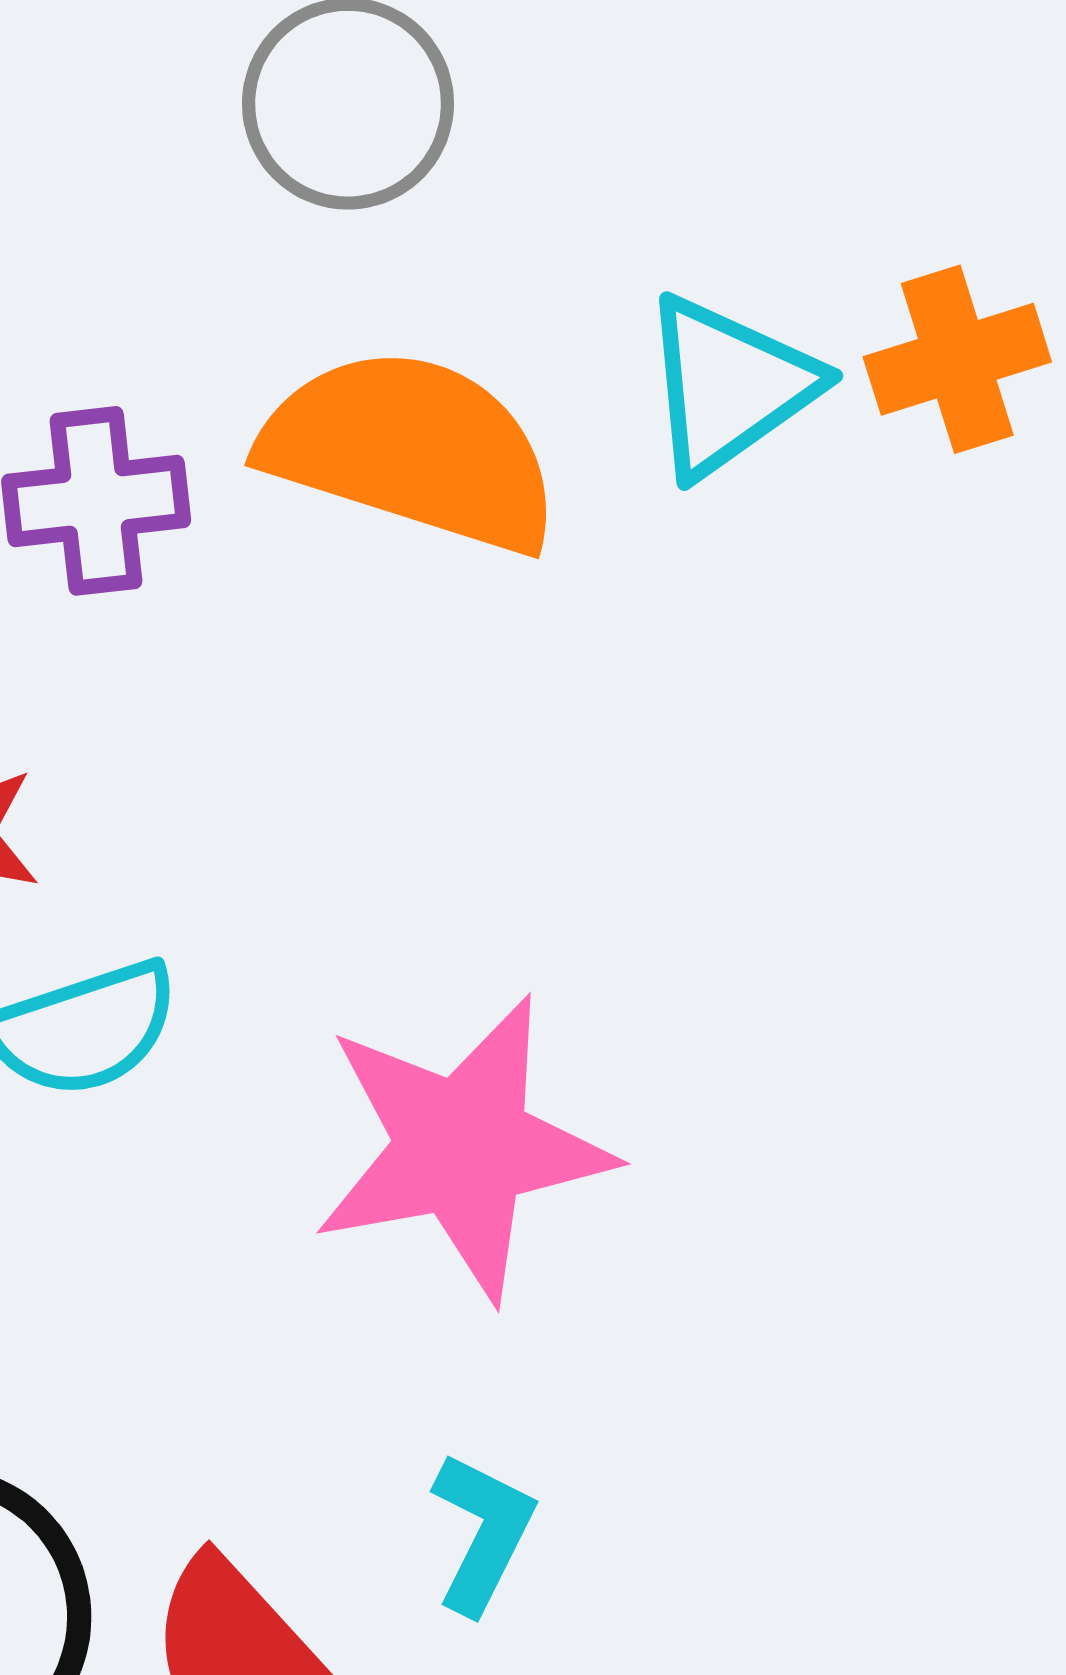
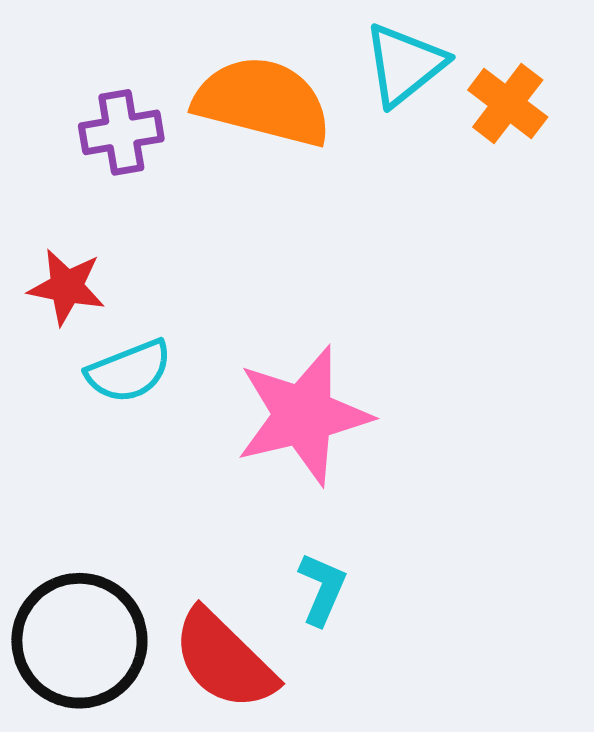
orange cross: (957, 359) -> (508, 104), moved, turned -32

